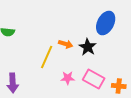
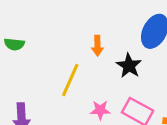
orange arrow: (66, 44) -> (97, 46), moved, turned 72

